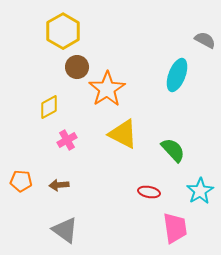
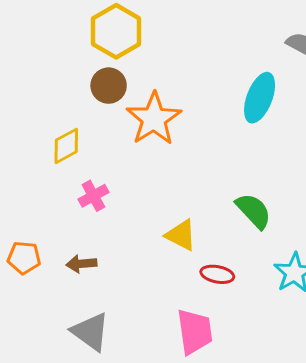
yellow hexagon: (63, 31) -> (116, 31), moved
yellow triangle: (123, 134) -> (181, 235), moved, size x0.7
pink trapezoid: (175, 228) -> (195, 332), moved

